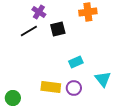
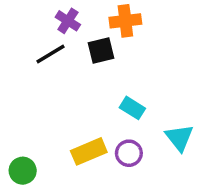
orange cross: (88, 12) -> (125, 21), moved
cyan rectangle: (76, 62) -> (132, 108), turned 56
yellow rectangle: (51, 87) -> (89, 151), turned -30

